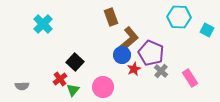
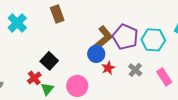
brown rectangle: (111, 17) -> (57, 14), moved
cyan hexagon: (179, 17) -> (153, 40), moved
purple pentagon: (151, 53) -> (125, 37), moved

